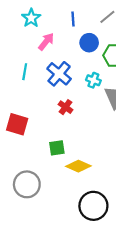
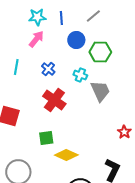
cyan star: (31, 18) -> (37, 17), moved, turned 30
blue cross: (59, 74) -> (48, 69), size x0.6
red cross: (65, 107) -> (54, 100), size x1.6

